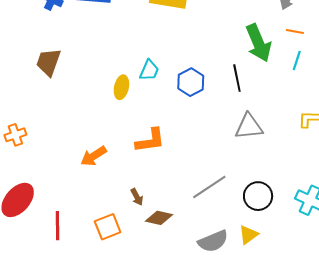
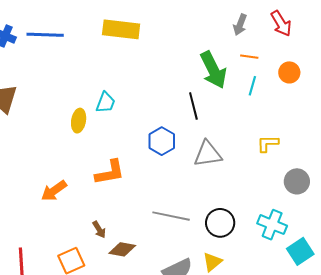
blue hexagon: (191, 82) -> (162, 141), moved
gray line: (209, 187) -> (171, 216), turned 48

